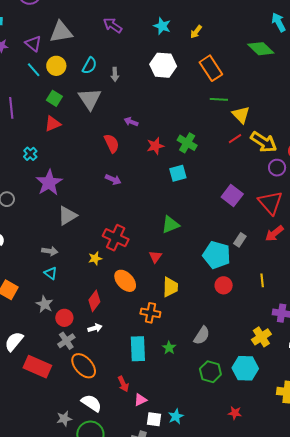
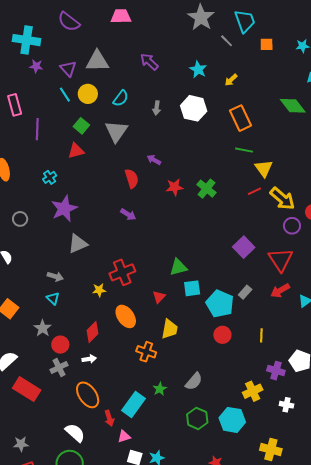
gray arrow: (115, 74) -> (157, 108), moved
cyan square: (178, 173) -> (192, 288), moved
red cross: (116, 238) -> (122, 272), turned 35
cyan rectangle: (138, 349) -> (133, 405), moved, turned 30
orange ellipse: (84, 366) -> (88, 395), moved
gray star: (64, 419) -> (21, 444), moved

